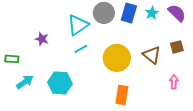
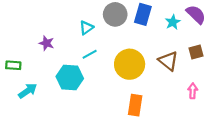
cyan star: (152, 13) -> (173, 22), moved
cyan triangle: (78, 25) -> (86, 28), size x0.6
cyan hexagon: (60, 83) -> (70, 77), moved

